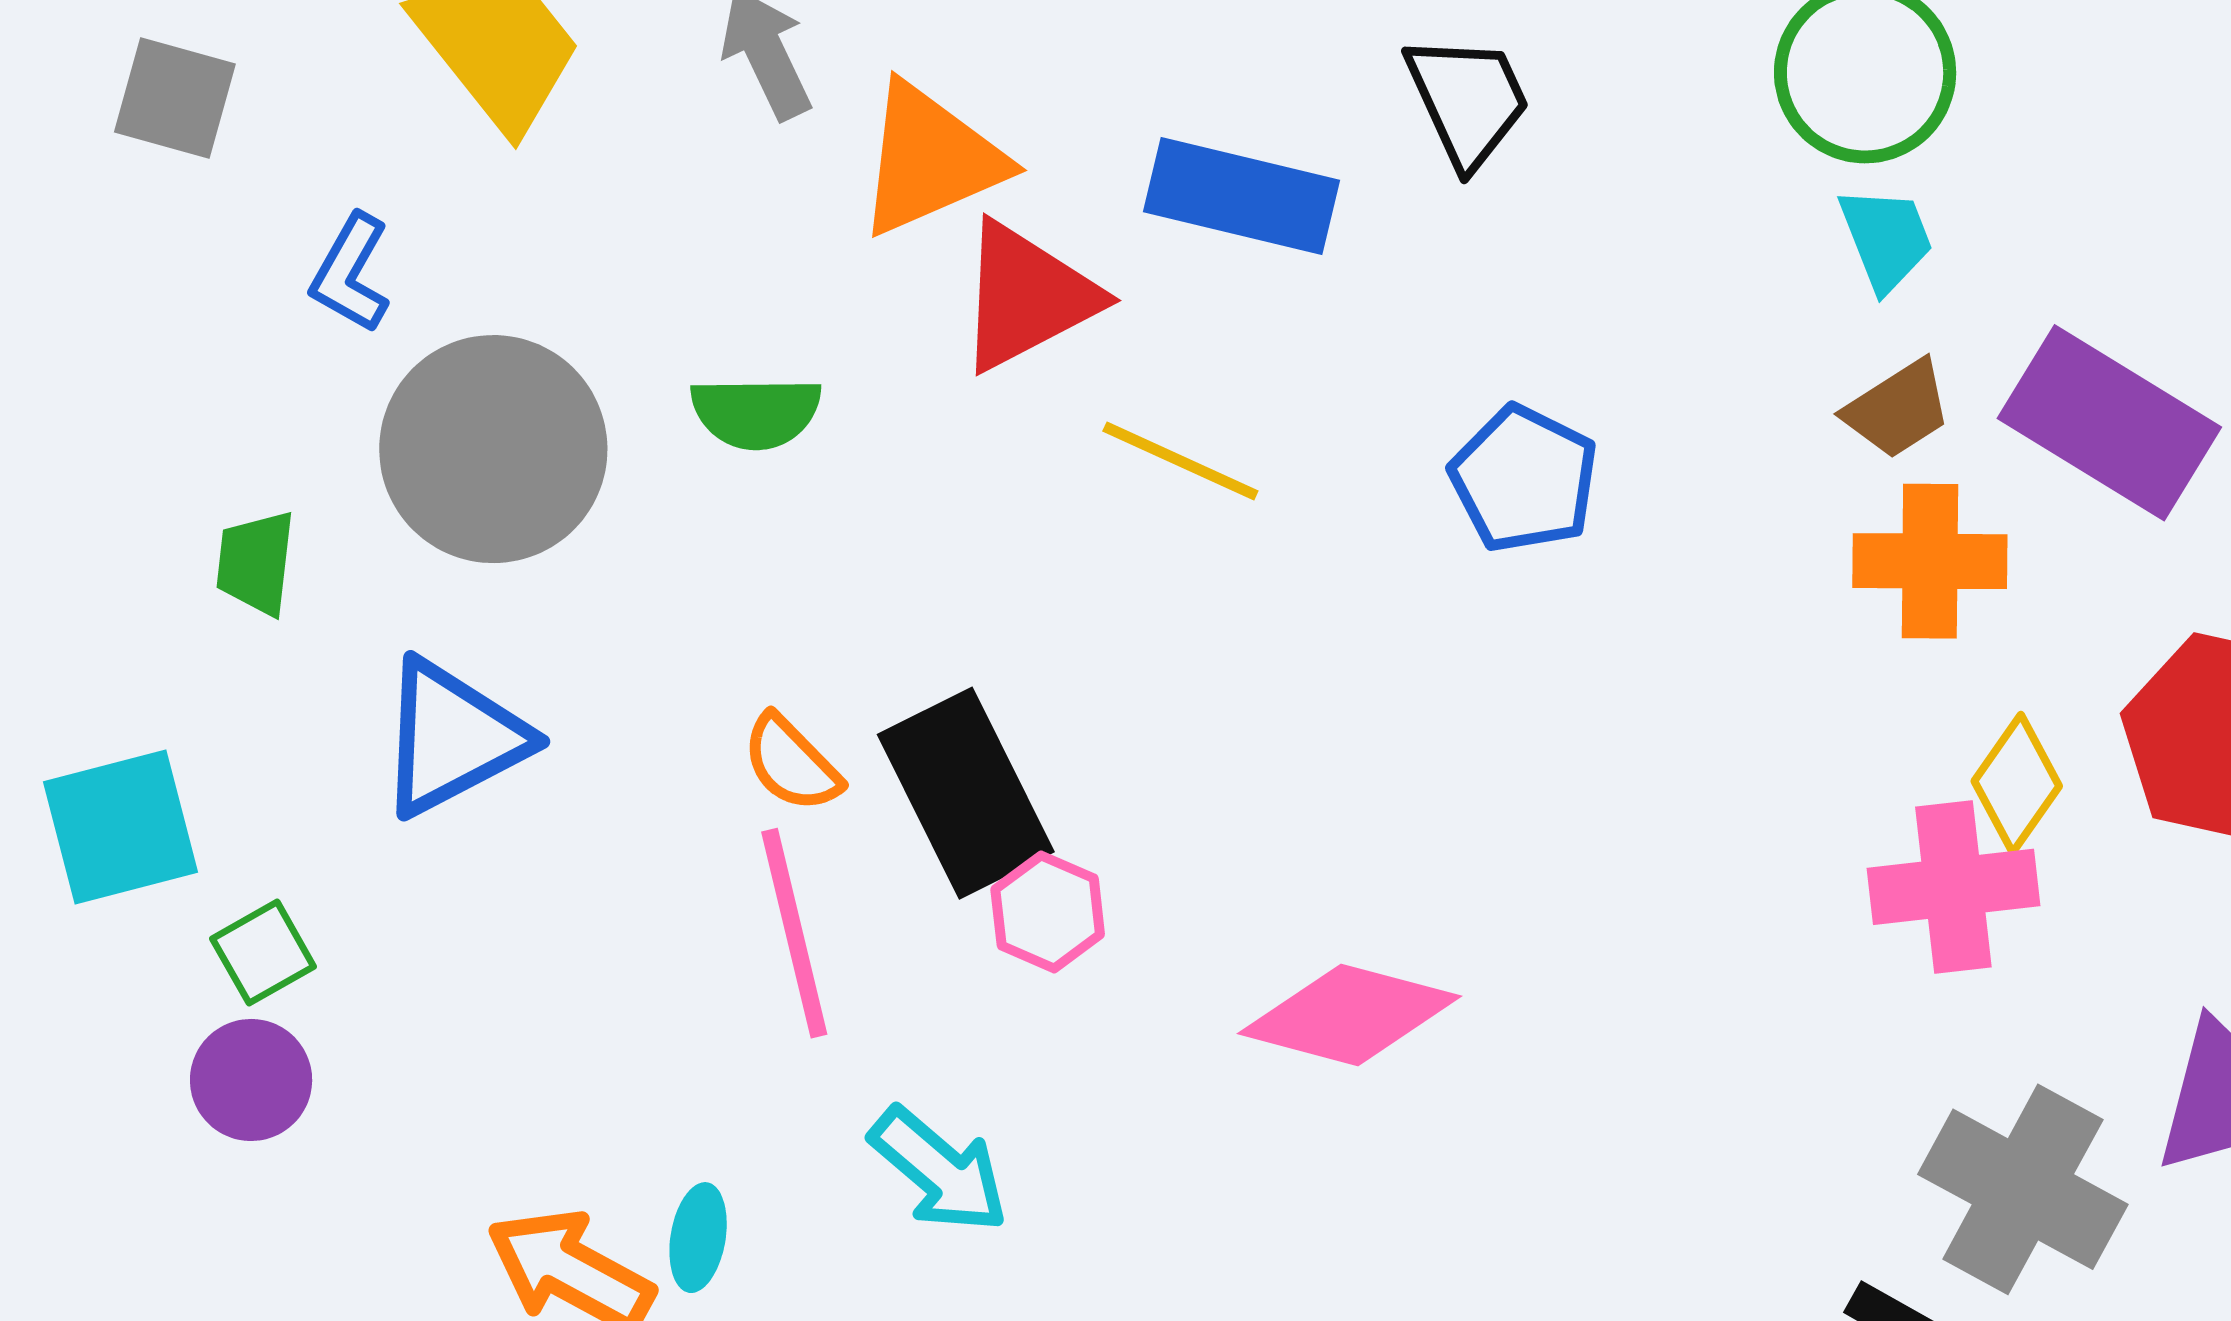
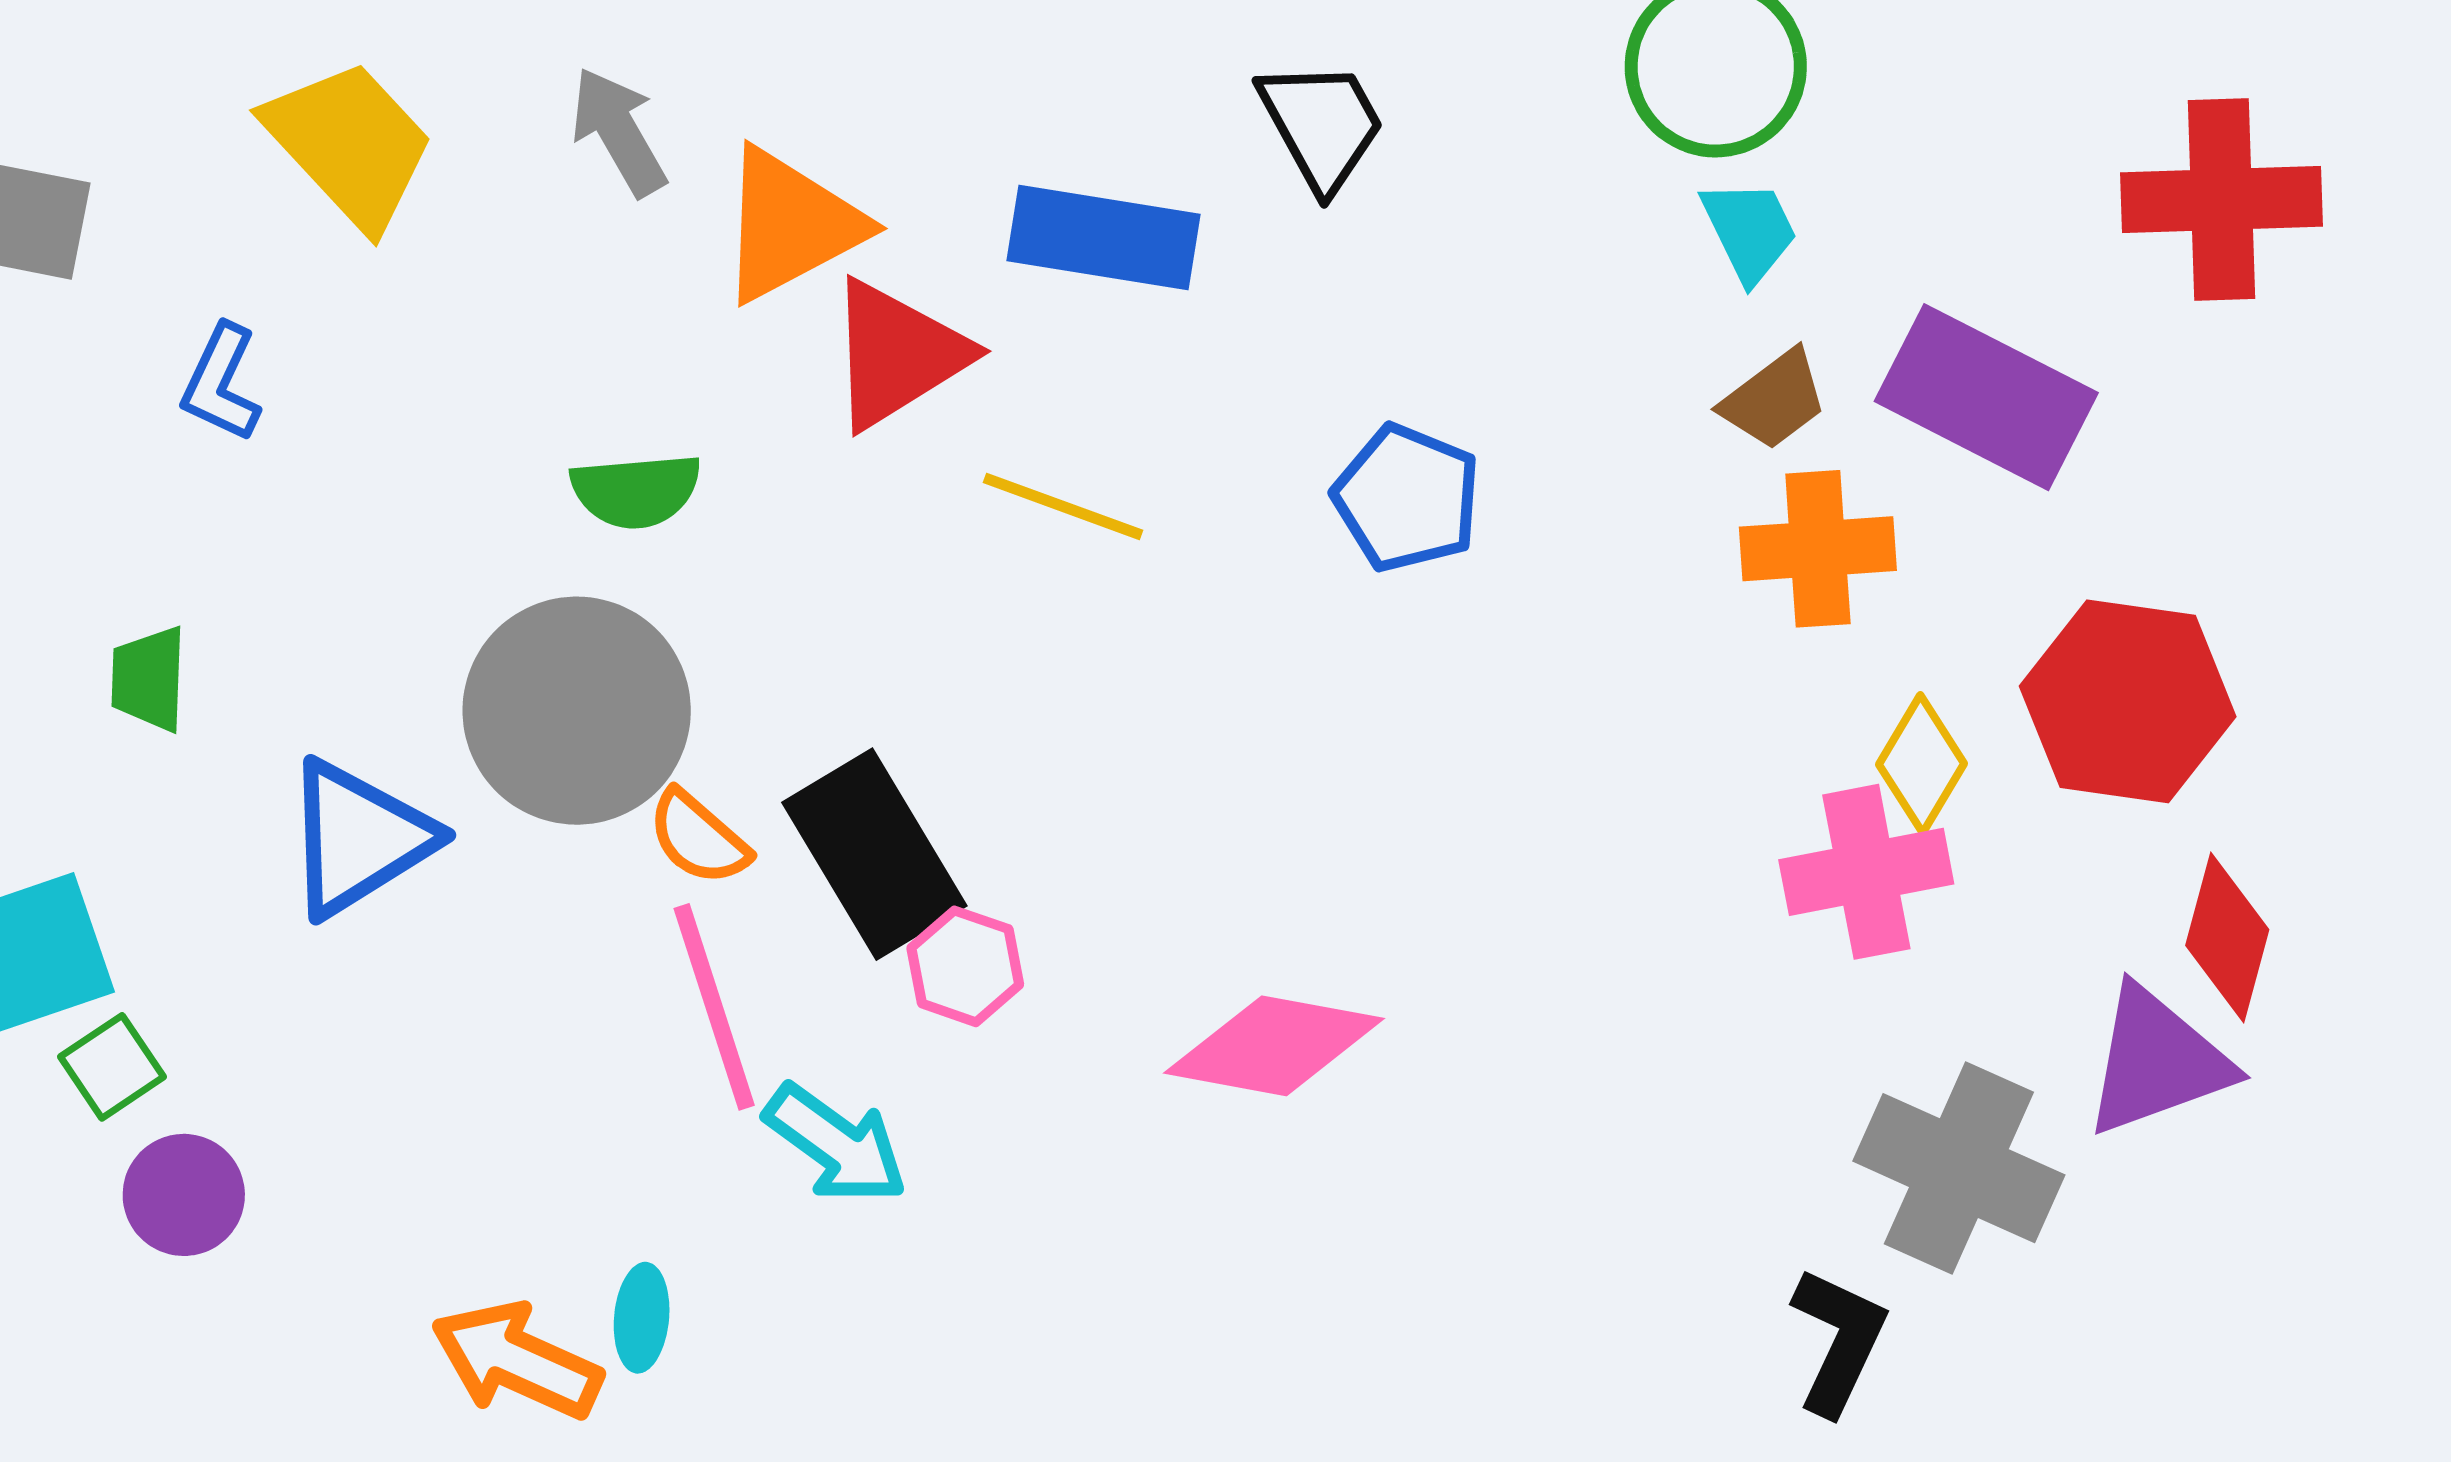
gray circle: (493, 449) -> (577, 711), moved
green square: (263, 953) -> (112, 1067), moved
cyan arrow: (939, 1170) -> (836, 1144), moved

